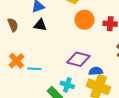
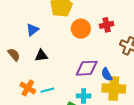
black triangle: (40, 25) -> (41, 56), moved
blue semicircle: (96, 71) -> (107, 74), turned -96

